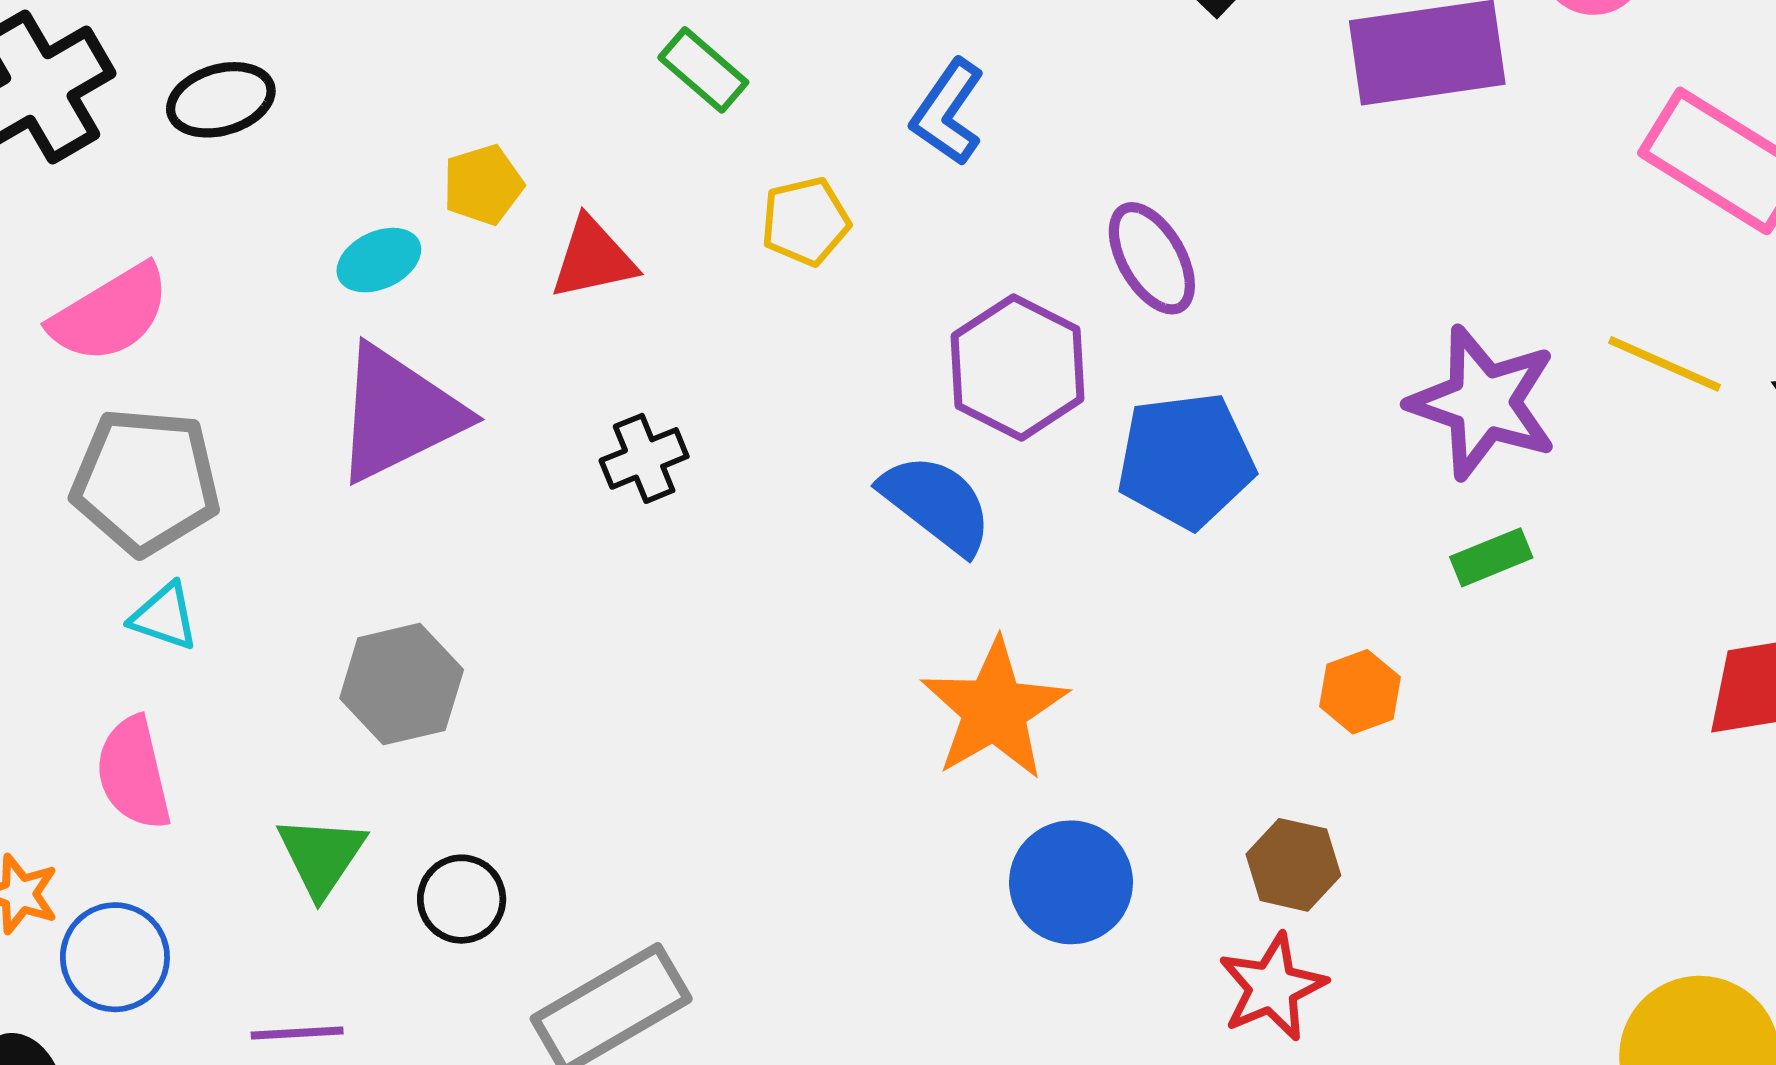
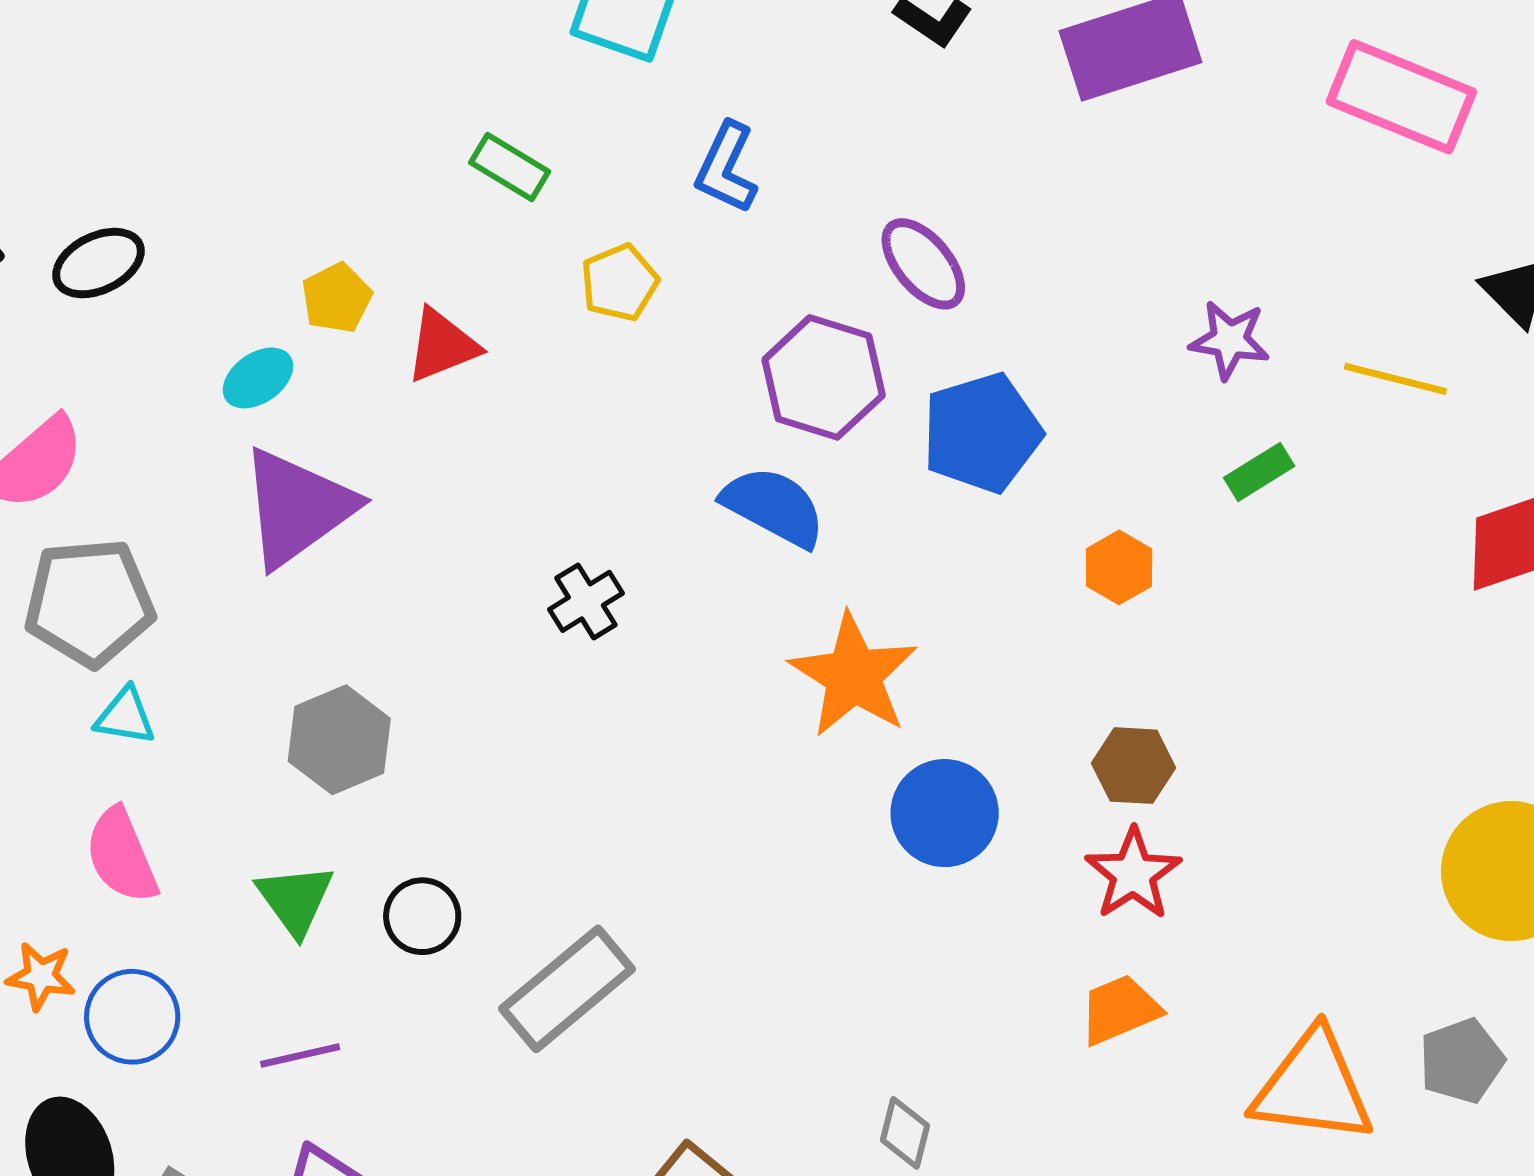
yellow line: (1665, 364) -> (1395, 379), moved
purple star: (1483, 403) -> (1230, 340), size x0.6
black cross: (644, 458) -> (586, 601), moved
orange hexagon: (1360, 692) -> (1119, 567), moved

